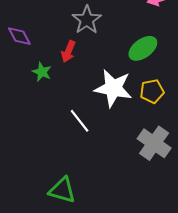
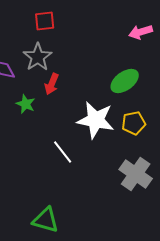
gray star: (87, 20) -> (38, 57), moved

